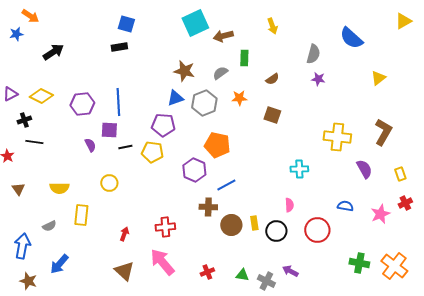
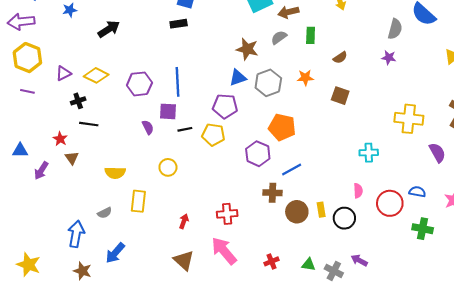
gray semicircle: (313, 54) -> (395, 29), moved
gray semicircle: (220, 73) -> (279, 37), moved
brown triangle: (18, 189) -> (72, 158), moved
red circle: (317, 230) -> (390, 203), moved
green cross: (359, 263) -> (423, 229), moved

